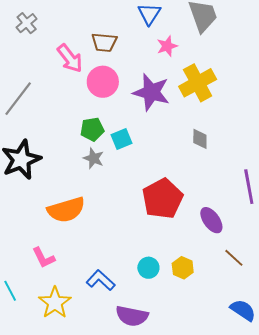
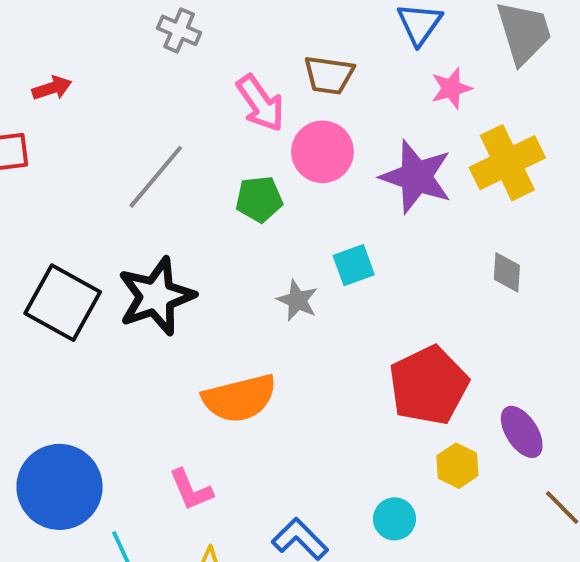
gray cross: (27, 23) -> (179, 30), turned -30
green pentagon: (92, 129) -> (259, 199), moved
yellow hexagon: (183, 268) -> (457, 466), moved

